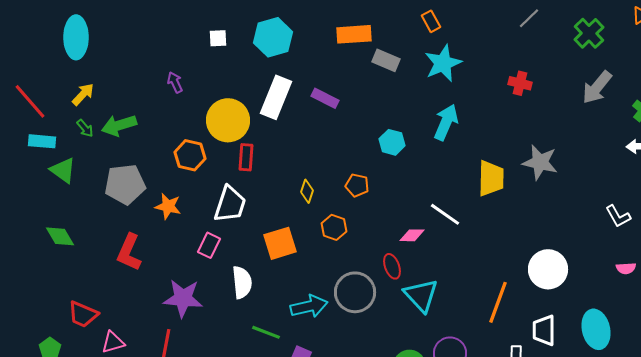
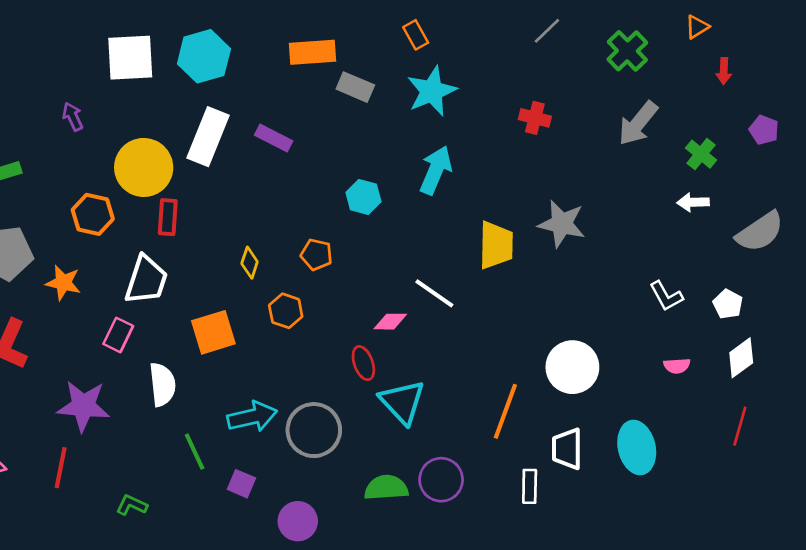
white square: (218, 38) -> (130, 58), size x2.0
gray circle: (355, 292) -> (314, 430), moved
green line: (266, 332) -> (195, 452), turned 44

